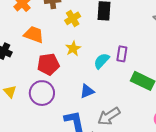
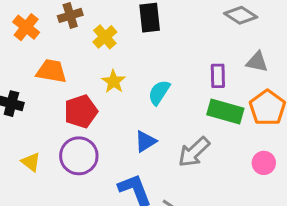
purple rectangle: (122, 54) -> (218, 76), moved
gray arrow: (109, 116) -> (194, 152), moved

